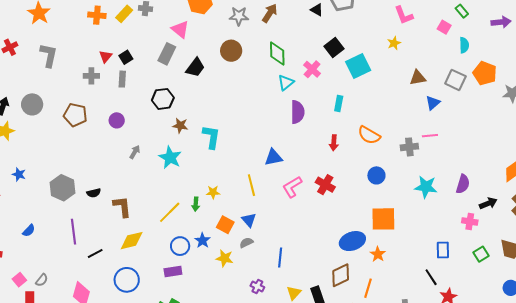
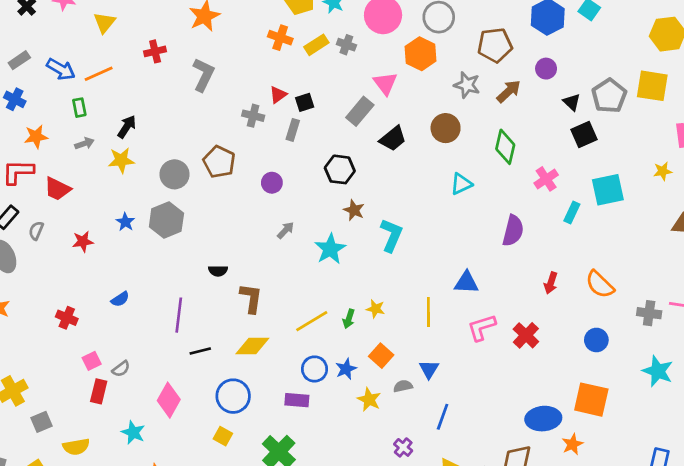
black square: (334, 48) -> (584, 135), moved
cyan triangle: (286, 83) -> (461, 184), moved
cyan rectangle: (339, 103) -> (572, 213), moved
gray circle: (32, 104) -> (174, 174), moved
gray hexagon: (63, 188) -> (166, 220), moved
blue triangle: (249, 220) -> (429, 369), moved

